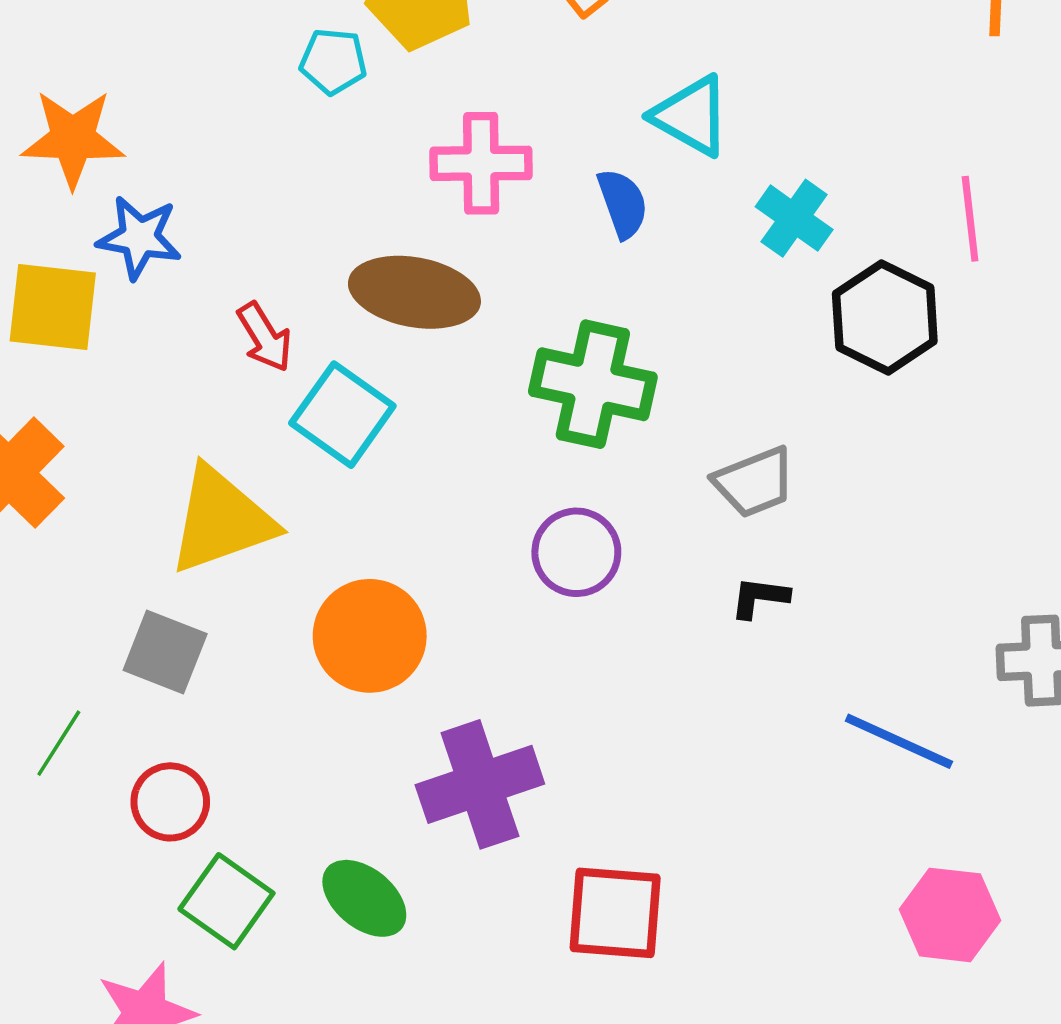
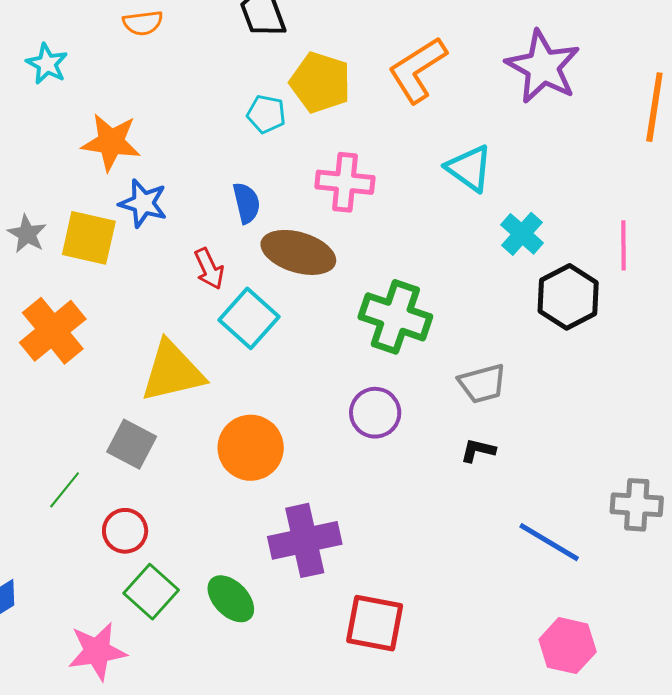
blue semicircle: (623, 203) -> (246, 203), moved

